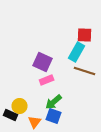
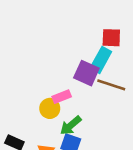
purple square: (43, 62) -> (86, 73), moved
yellow circle: (20, 106) -> (50, 108), moved

